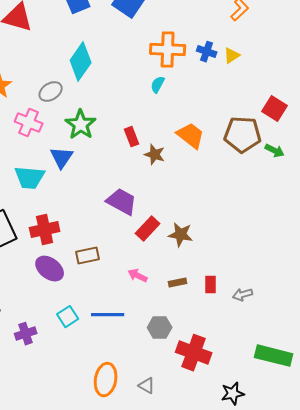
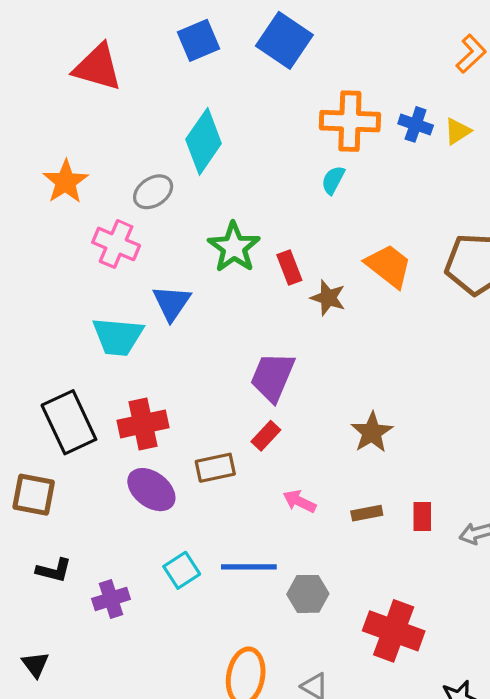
green star: (81, 125) -> (234, 247), moved
purple trapezoid: (122, 202) -> (273, 377), turned -96
red rectangle: (148, 229) -> (266, 436), moved, size x0.7
brown star: (181, 235) -> (372, 432), turned 30
gray hexagon: (160, 328) -> (308, 594), moved

